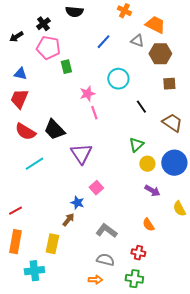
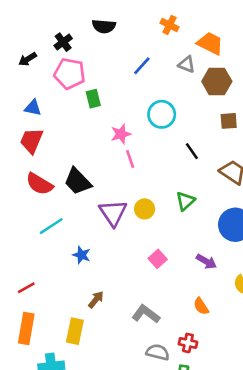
yellow circle: (147, 164) -> (145, 209), moved
pink square: (96, 188) -> (158, 259), moved
blue star: (77, 203) -> (81, 255), moved
gray semicircle: (105, 260) -> (158, 352), moved

